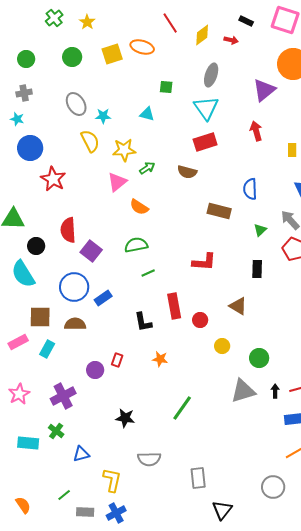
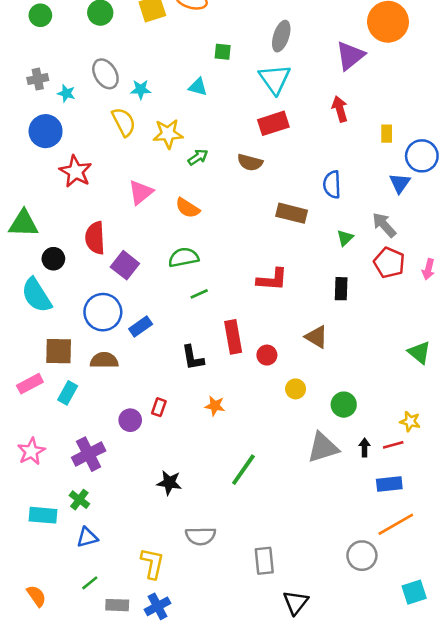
gray cross: (24, 93) -> (38, 79), moved
cyan star: (17, 119) -> (66, 93), moved
pink triangle: (117, 182) -> (141, 192), moved
blue triangle: (81, 454) -> (87, 537), moved
gray circle: (273, 487) -> (362, 556), moved

